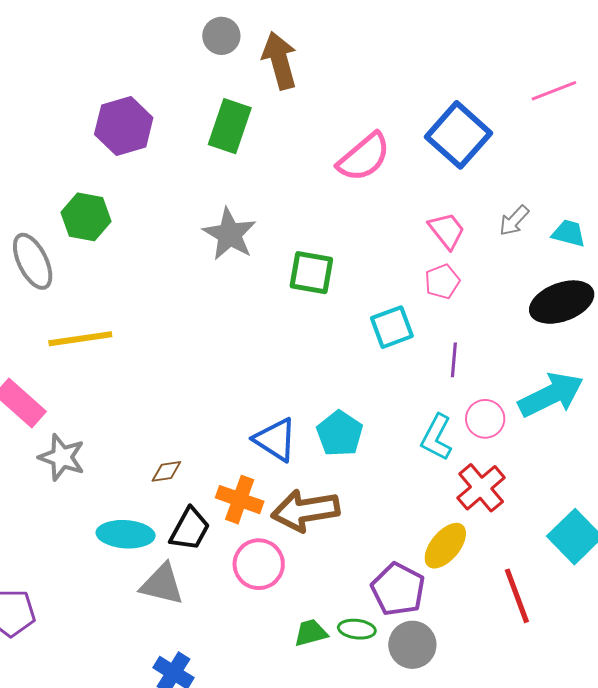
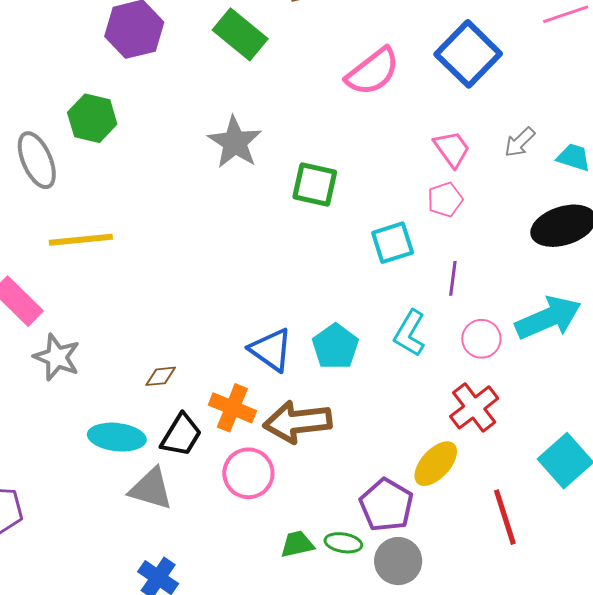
green rectangle: (230, 126) -> (240, 34), turned -72
cyan L-shape: (437, 437) -> (410, 333), moved

